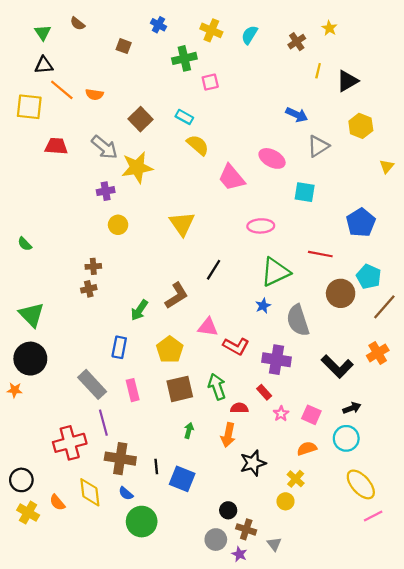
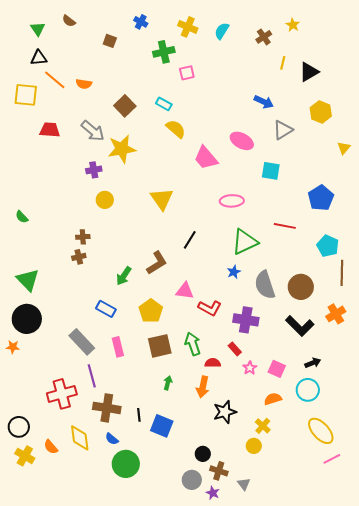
brown circle: (341, 293) -> (301, 287), moved
brown line: (384, 307) -> (342, 273), turned -40
blue rectangle: (119, 347) -> (106, 309), turned -72

